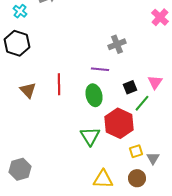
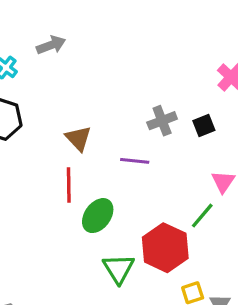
black square: (130, 87) -> (204, 125), moved
brown triangle: (28, 90) -> (78, 138), moved
green ellipse: (94, 95) -> (98, 216), moved, turned 50

